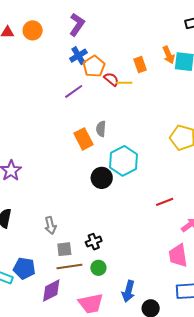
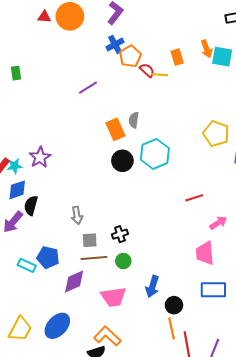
orange circle: (33, 30) -> (70, 16), size x1.4
purple line: (74, 91) -> (88, 88), moved
black circle: (102, 178) -> (122, 161), moved

